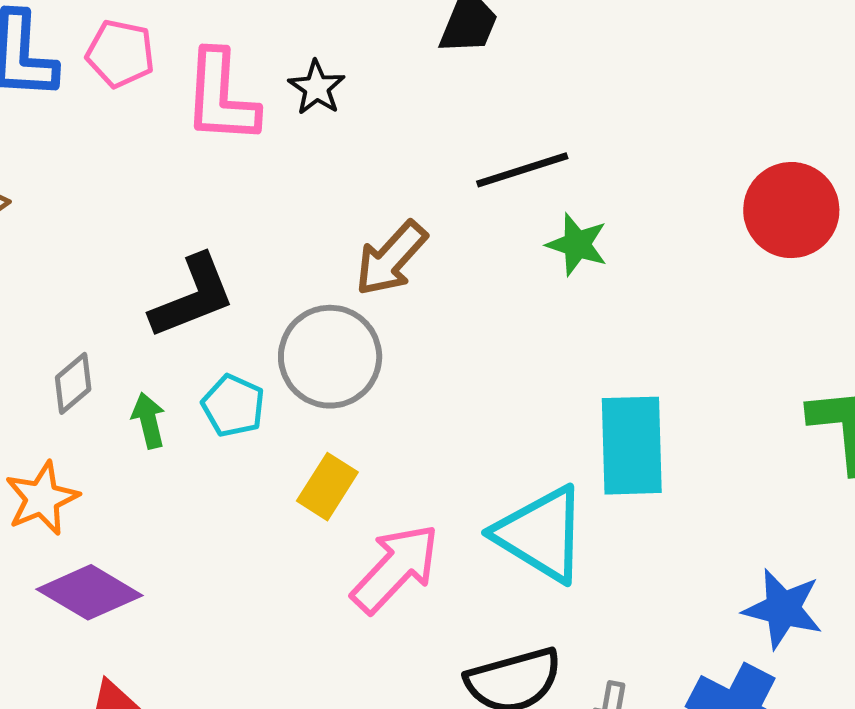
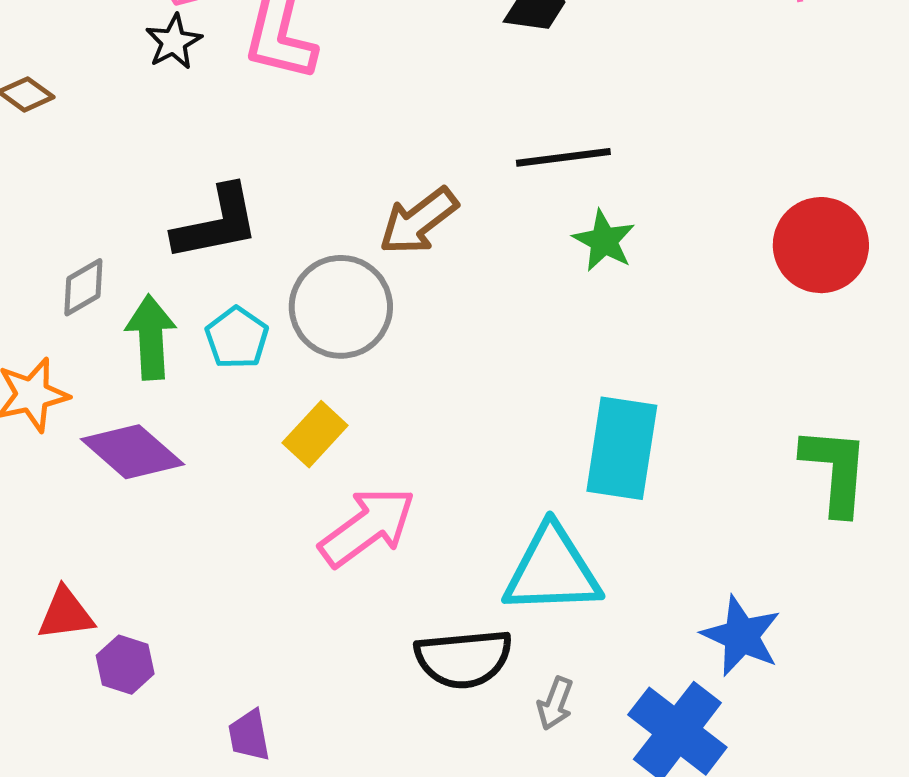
black star: (317, 88) -> (174, 42), moved
green arrow: (149, 421) -> (151, 337), size x1.5
cyan triangle: (541, 534) -> (552, 570), moved, turned -44
purple diamond: (90, 592) -> (132, 452), moved

